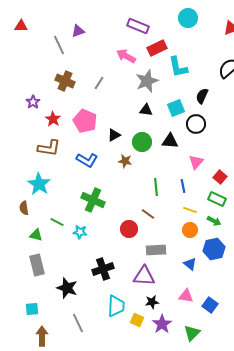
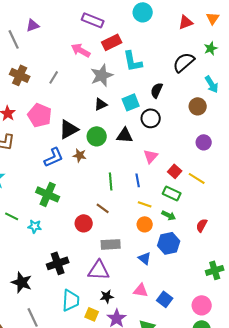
black triangle: (146, 110) -> (101, 104), turned -32
black triangle: (114, 135) -> (69, 129), size x1.5
blue L-shape: (87, 160) -> (54, 157), moved, turned -55

